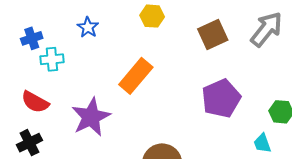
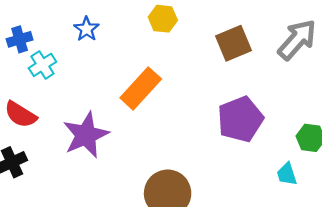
cyan cross: (52, 59) -> (42, 65), turned -30

